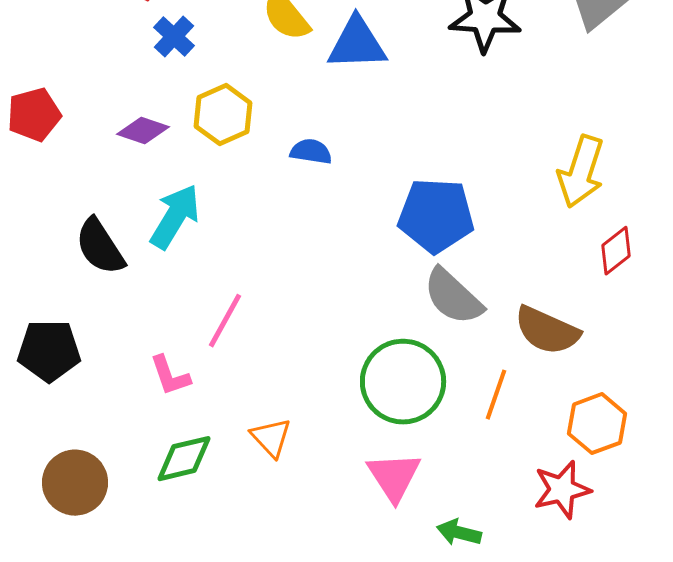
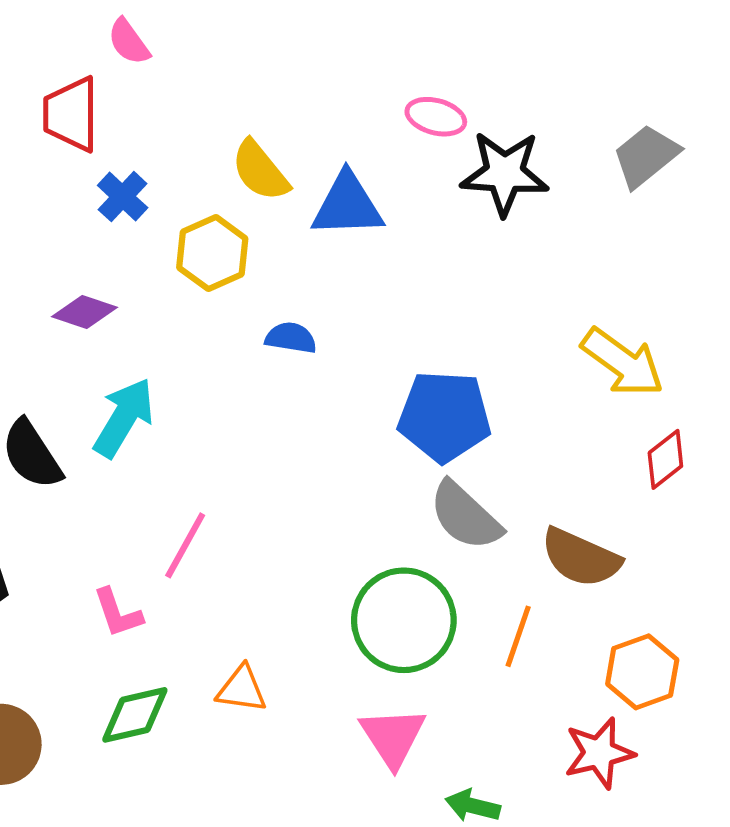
yellow hexagon: (223, 115) -> (212, 253), moved
yellow arrow: (581, 172) -> (623, 362), turned -72
orange triangle: (271, 438) -> (242, 689), turned -39

